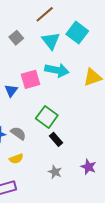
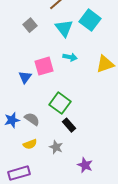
cyan arrow: (57, 70) -> (70, 57), size x0.6
purple star: (88, 167) -> (85, 165), moved
gray star: (55, 172) -> (56, 147), moved

